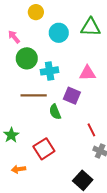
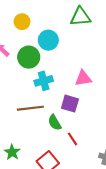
green triangle: (91, 27) -> (80, 17), moved
green circle: (27, 58) -> (29, 57), moved
red line: (91, 130) -> (72, 139), moved

